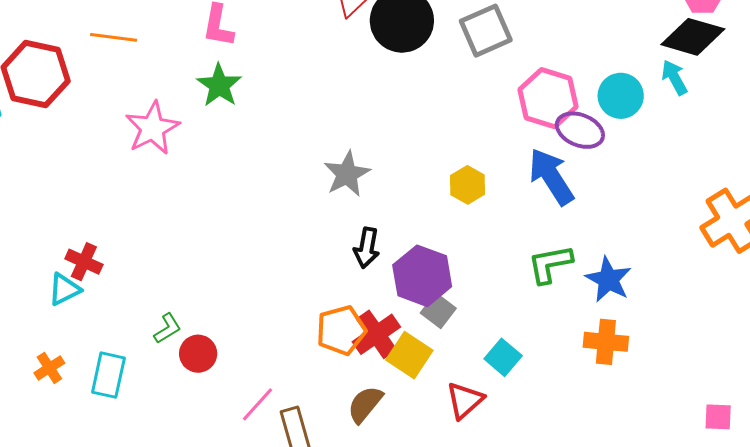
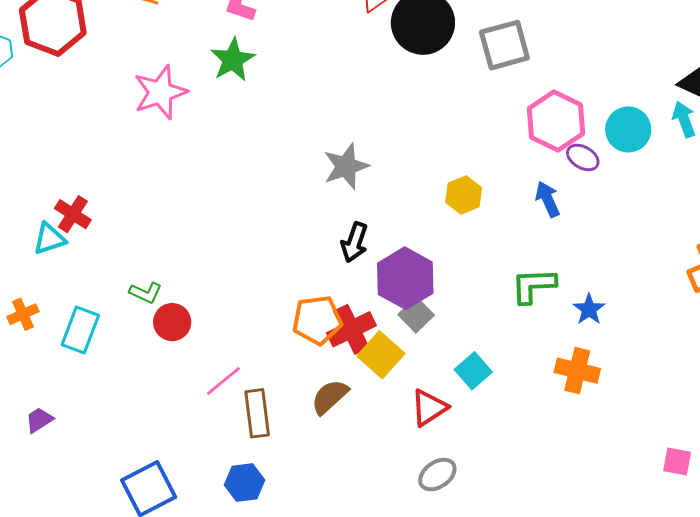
purple ellipse: (580, 130) -> (583, 157), size x0.7
blue arrow: (551, 177) -> (548, 199), size x0.6
blue star: (608, 279) -> (589, 309), size x0.7
green L-shape: (167, 328) -> (146, 293), turned 48

